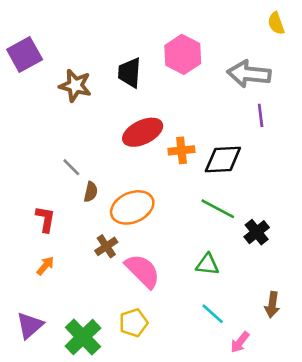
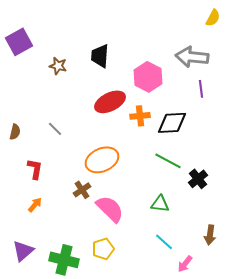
yellow semicircle: (276, 23) -> (213, 18), turned -132
pink hexagon: (183, 54) -> (148, 77), moved
brown star: (75, 86) -> (58, 66), size x0.7
brown semicircle: (91, 192) -> (15, 132), moved
green cross: (83, 337) -> (64, 260), turned -32

